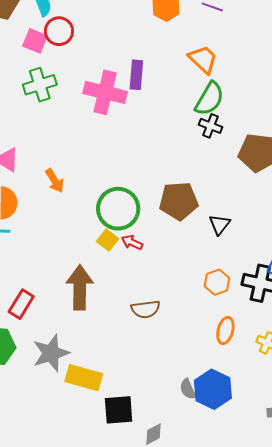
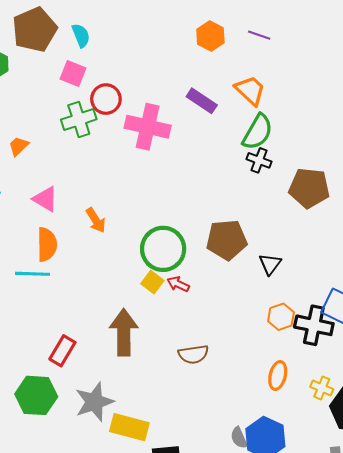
red circle: (59, 31) -> (106, 99), moved
purple rectangle: (136, 75) -> (202, 101), moved, turned -60
orange hexagon: (217, 282) -> (281, 317), moved

